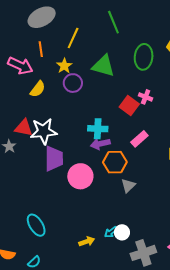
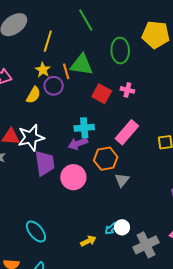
orange line: (41, 49) -> (66, 71), moved
yellow semicircle: (38, 89) -> (33, 95), moved
red square: (129, 106) -> (102, 94), moved
pink rectangle: (139, 139) -> (127, 132), size x1.4
purple arrow: (100, 144) -> (78, 144), moved

